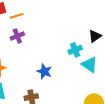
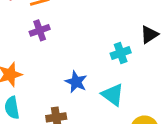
cyan triangle: (89, 65) -> (113, 95), moved

